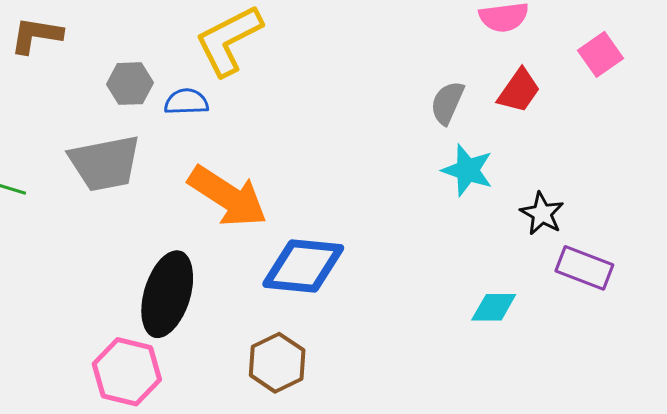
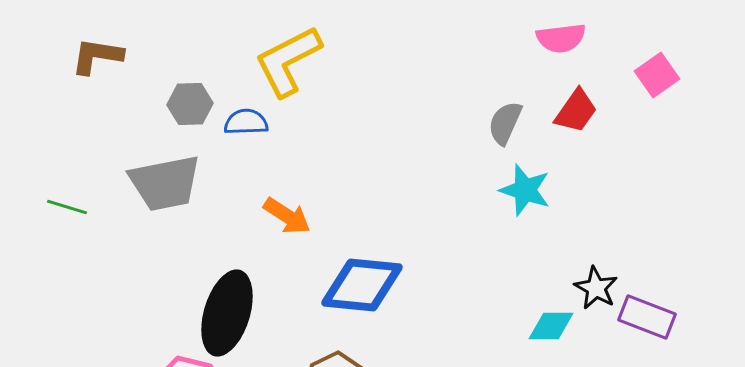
orange arrow: (228, 196) -> (287, 216), size x0.6
black star: (542, 214) -> (596, 288), moved
purple rectangle: (584, 268) -> (647, 317), moved

